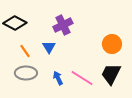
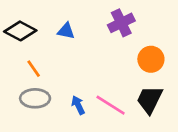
purple cross: (63, 25) -> (121, 23), moved
blue triangle: (49, 47) -> (66, 31), moved, turned -48

